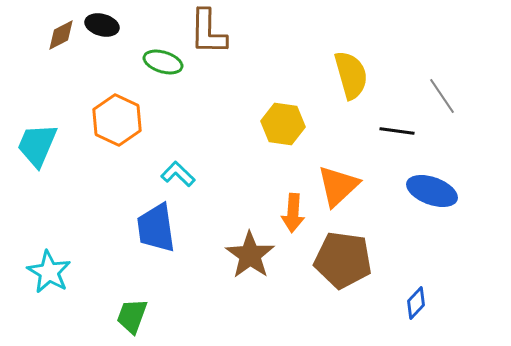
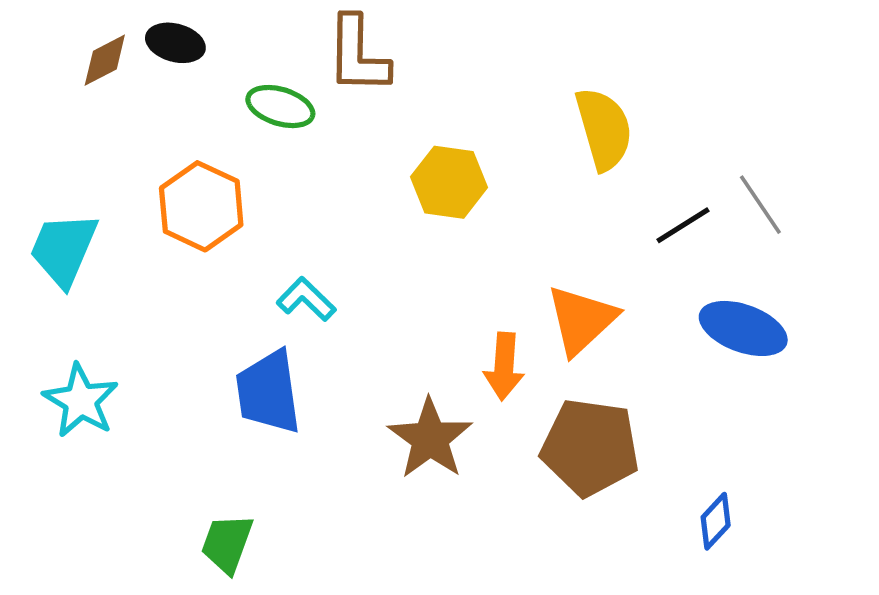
gray line: (442, 96) -> (760, 205), moved
yellow hexagon: (283, 124) -> (449, 182), moved
black line: (397, 131) -> (683, 225), turned -40
cyan star: (49, 272) -> (81, 401), moved

